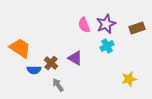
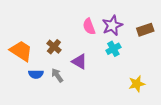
brown cross: (51, 63) -> (54, 47), moved
gray arrow: (58, 85) -> (57, 75), moved

